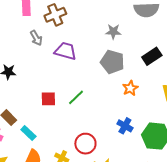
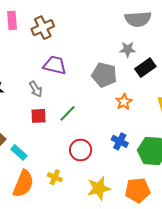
gray star: (113, 32) -> (128, 49), moved
gray arrow: (36, 38) -> (36, 89), moved
red circle: (85, 144) -> (81, 150), moved

